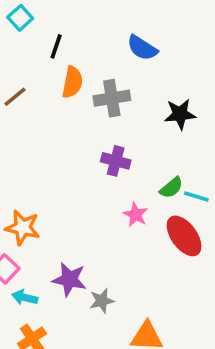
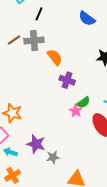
orange semicircle: (72, 82) -> (55, 57), moved, turned -54
gray cross: (112, 98) -> (34, 41), moved
green semicircle: (171, 188) -> (83, 102), moved

